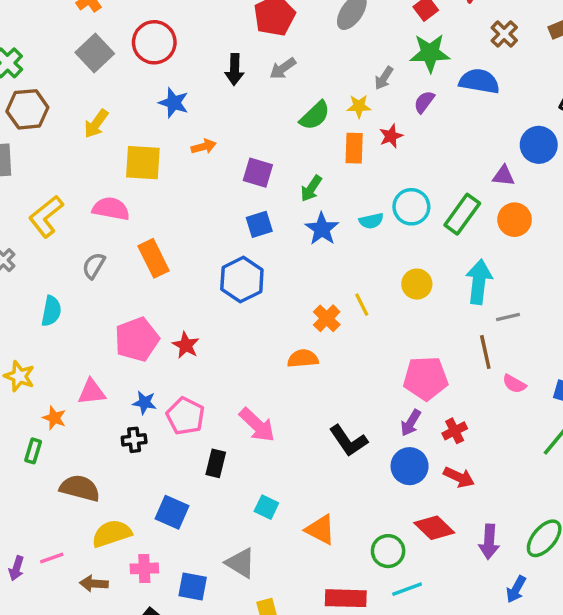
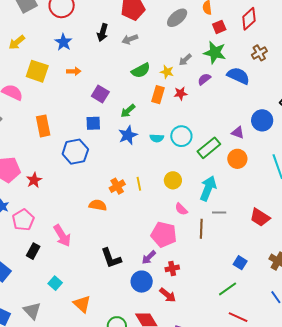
orange rectangle: (154, 258) -> (43, 126), moved
pink semicircle: (514, 384) -> (181, 209), moved

